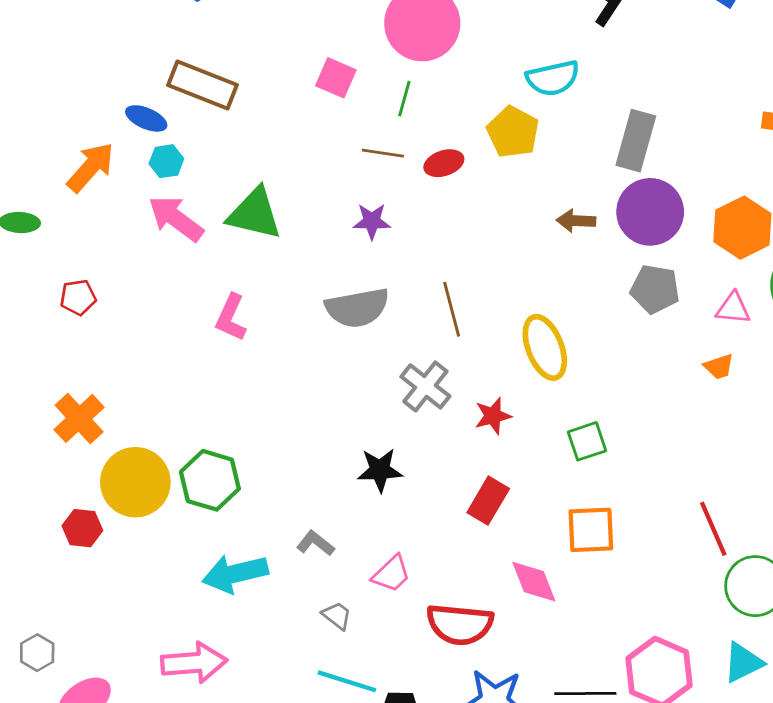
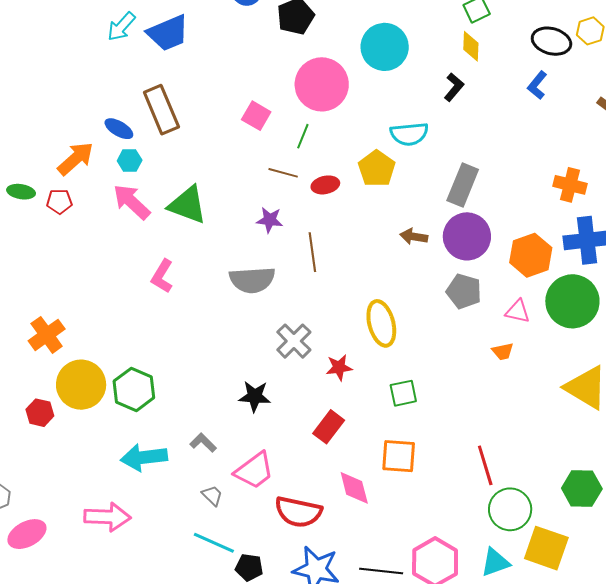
brown rectangle: (202, 85) -> (161, 110), turned 39
red pentagon: (78, 297) -> (59, 202), moved
brown line: (452, 309) -> (312, 252), moved
pink trapezoid: (391, 574) -> (254, 470), size x1.4

